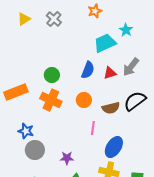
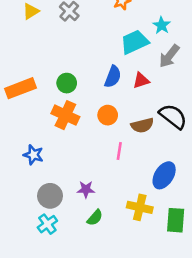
gray arrow: (131, 67) -> (169, 56), moved
orange rectangle: (16, 92) -> (21, 88), moved
black semicircle: (135, 101) -> (173, 116), turned 75
blue ellipse: (114, 147) -> (164, 175), moved
gray circle: (35, 150) -> (50, 196), moved

